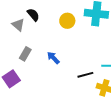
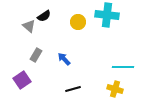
black semicircle: (33, 15) -> (44, 16), turned 96
black line: (85, 75) -> (73, 89), moved

